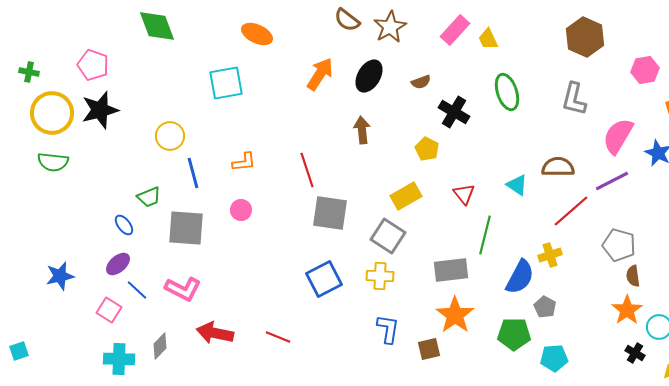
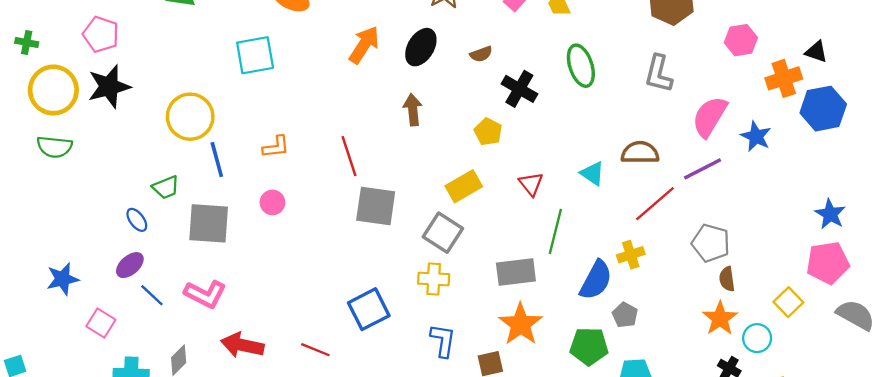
yellow circle: (170, 136) -> (190, 117), size x1.4
blue square: (324, 279) -> (369, 309), moved
pink square: (109, 310) -> (101, 323), moved

